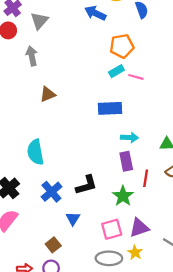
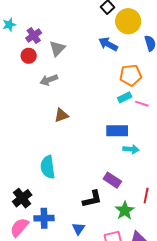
gray arrow: (32, 56) -> (49, 80), turned -102
cyan arrow: (129, 138) -> (131, 149), moved
purple rectangle: (126, 161) -> (112, 180), moved, turned -48
blue cross: (51, 192) -> (44, 218), moved, turned 36

